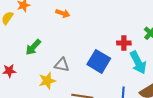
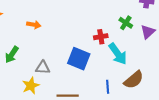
orange arrow: (63, 13) -> (34, 25), moved

